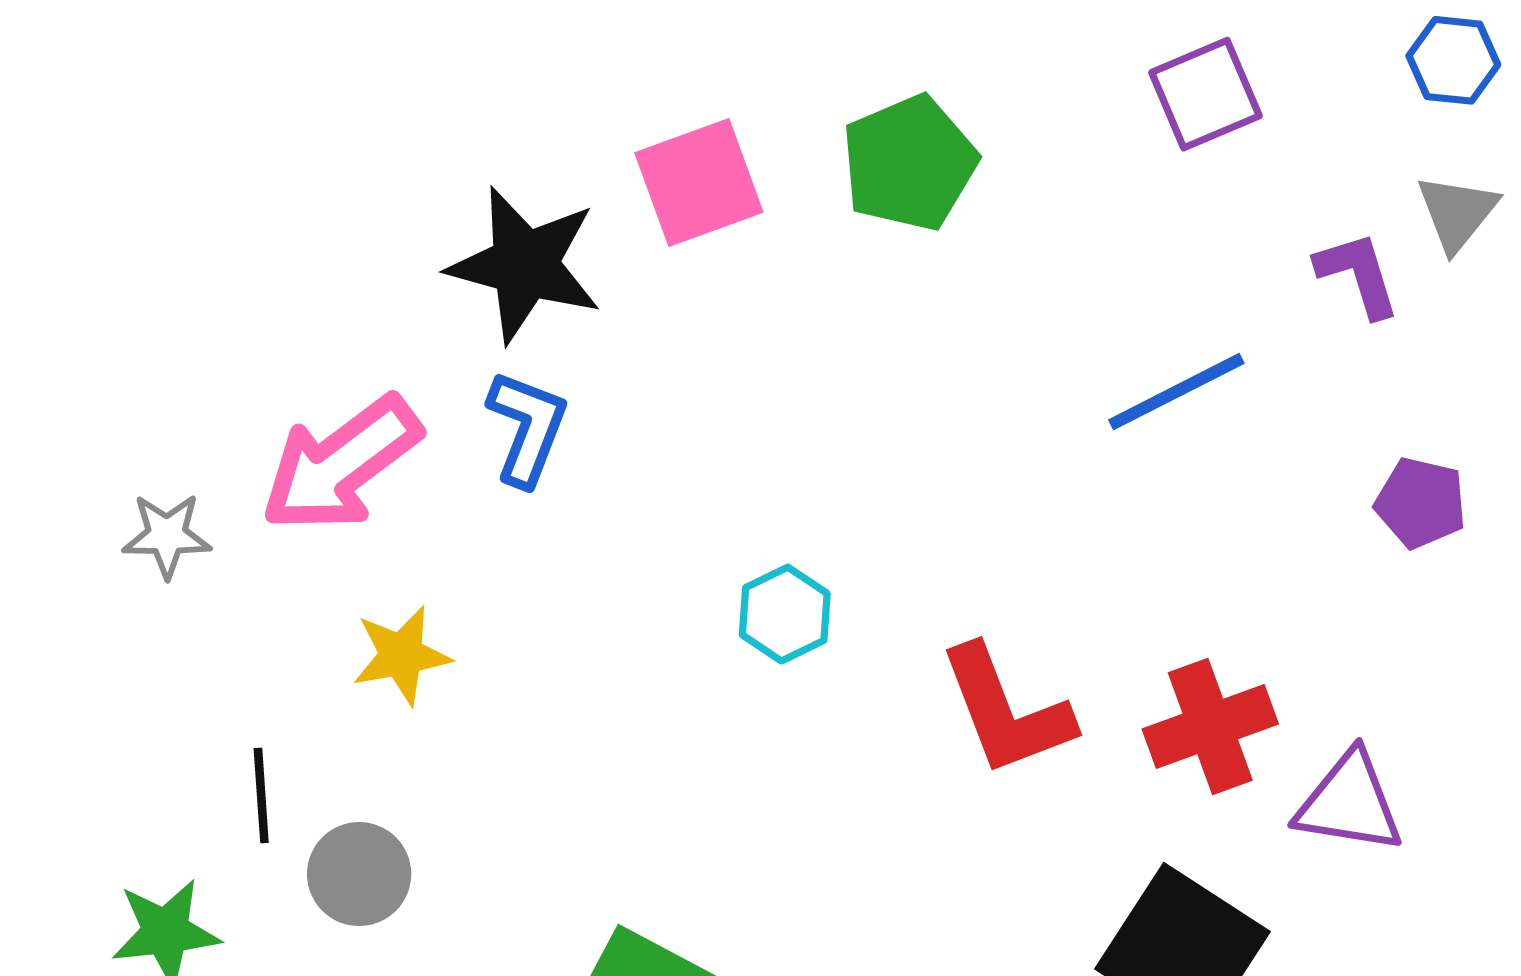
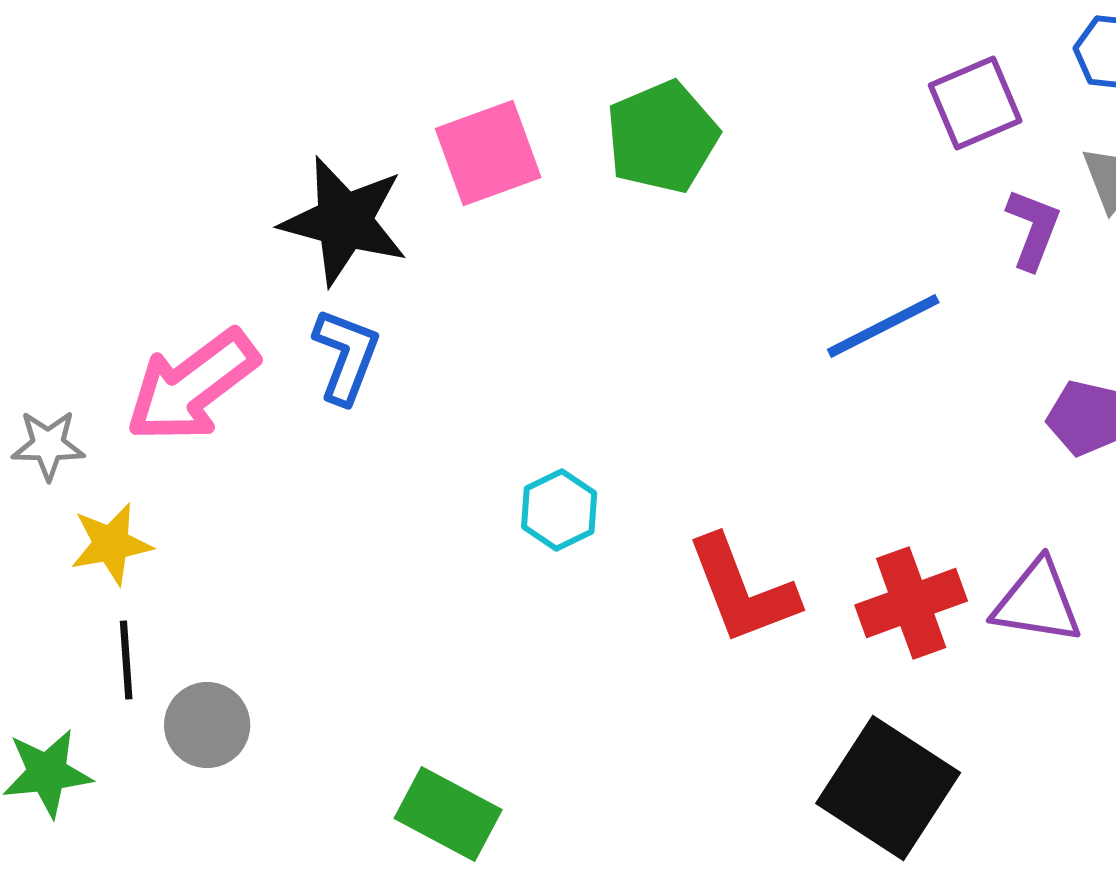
purple square: (1205, 94) -> (975, 103), moved
purple L-shape: (1358, 274) -> (1033, 229), turned 38
yellow star: (401, 655) -> (111, 544), moved
purple triangle: (1349, 803) -> (1037, 602), moved

